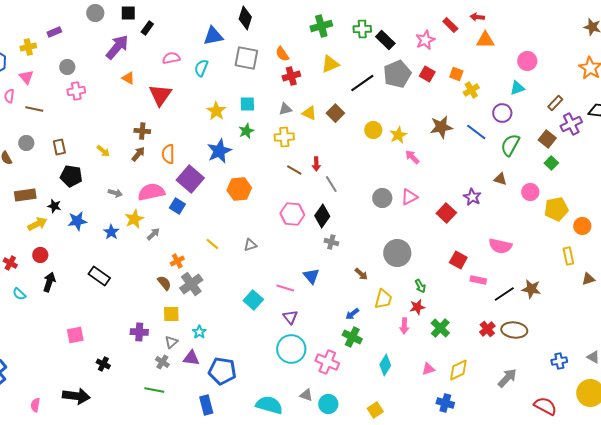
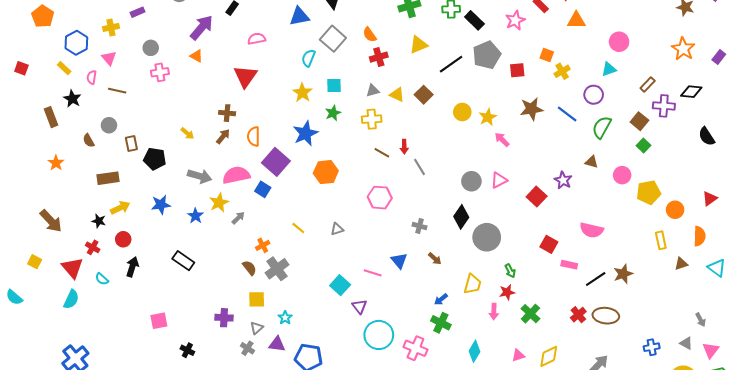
gray square: (246, 58) -> (333, 39), turned 30
cyan semicircle: (201, 68) -> (309, 58), moved
red square: (427, 74) -> (517, 70), moved, turned -35
orange triangle: (128, 78) -> (197, 56), moved
purple cross: (571, 124) -> (664, 106), turned 30
brown rectangle: (59, 147) -> (131, 144), moved
gray arrow: (115, 193) -> (200, 176), size x1.6
black star: (54, 206) -> (99, 221), moved
black diamond: (322, 216) -> (461, 217), moved
brown arrow: (361, 274) -> (435, 259), moved
brown star: (531, 289) -> (623, 274), turned -30
purple triangle: (290, 317) -> (359, 306), moved

